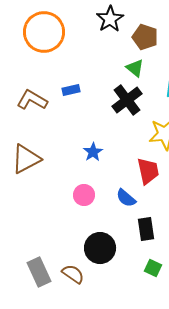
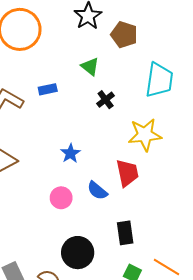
green triangle: (135, 68) -> (90, 67), moved
black cross: (127, 100) -> (106, 100), size x0.6
blue semicircle: (126, 198) -> (97, 191), moved

